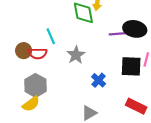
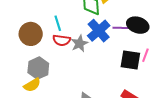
brown circle: (24, 51) -> (31, 34), size x1.5
red semicircle: (38, 53) -> (62, 40), moved
blue cross: (99, 80) -> (99, 31), moved, size x1.6

